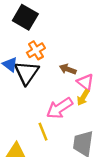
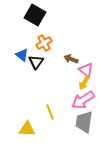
black triangle: (27, 73) -> (36, 62), size x0.7
pink arrow: (60, 108) -> (83, 100), moved

